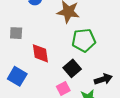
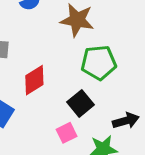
red diamond: (40, 53) -> (34, 80), turned 65

